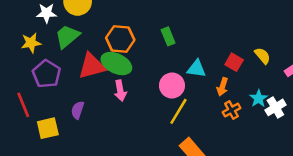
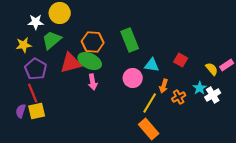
green rectangle: (168, 36) -> (130, 40), size x1.6
yellow semicircle: (262, 56) -> (212, 69), moved
orange arrow: (222, 87) -> (164, 86), moved
red line: (23, 105) -> (33, 93), moved
purple semicircle: (78, 110) -> (21, 111), moved
yellow line: (178, 111) -> (150, 103), moved

